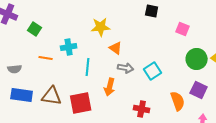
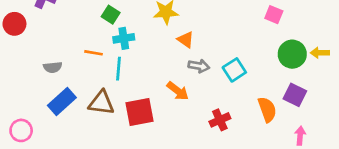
green square: (35, 29) -> (111, 15), moved
cyan line: (88, 67) -> (118, 69), moved
orange arrow: (110, 87) -> (178, 91), turned -66
blue rectangle: (22, 95) -> (62, 102), turned -50
red cross: (142, 109) -> (220, 120), turned -35

